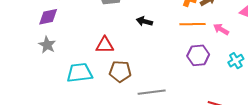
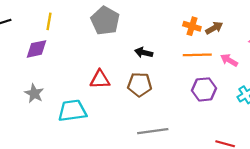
gray star: (47, 45) -> (34, 93), moved
brown pentagon: (120, 71) -> (140, 85), moved

